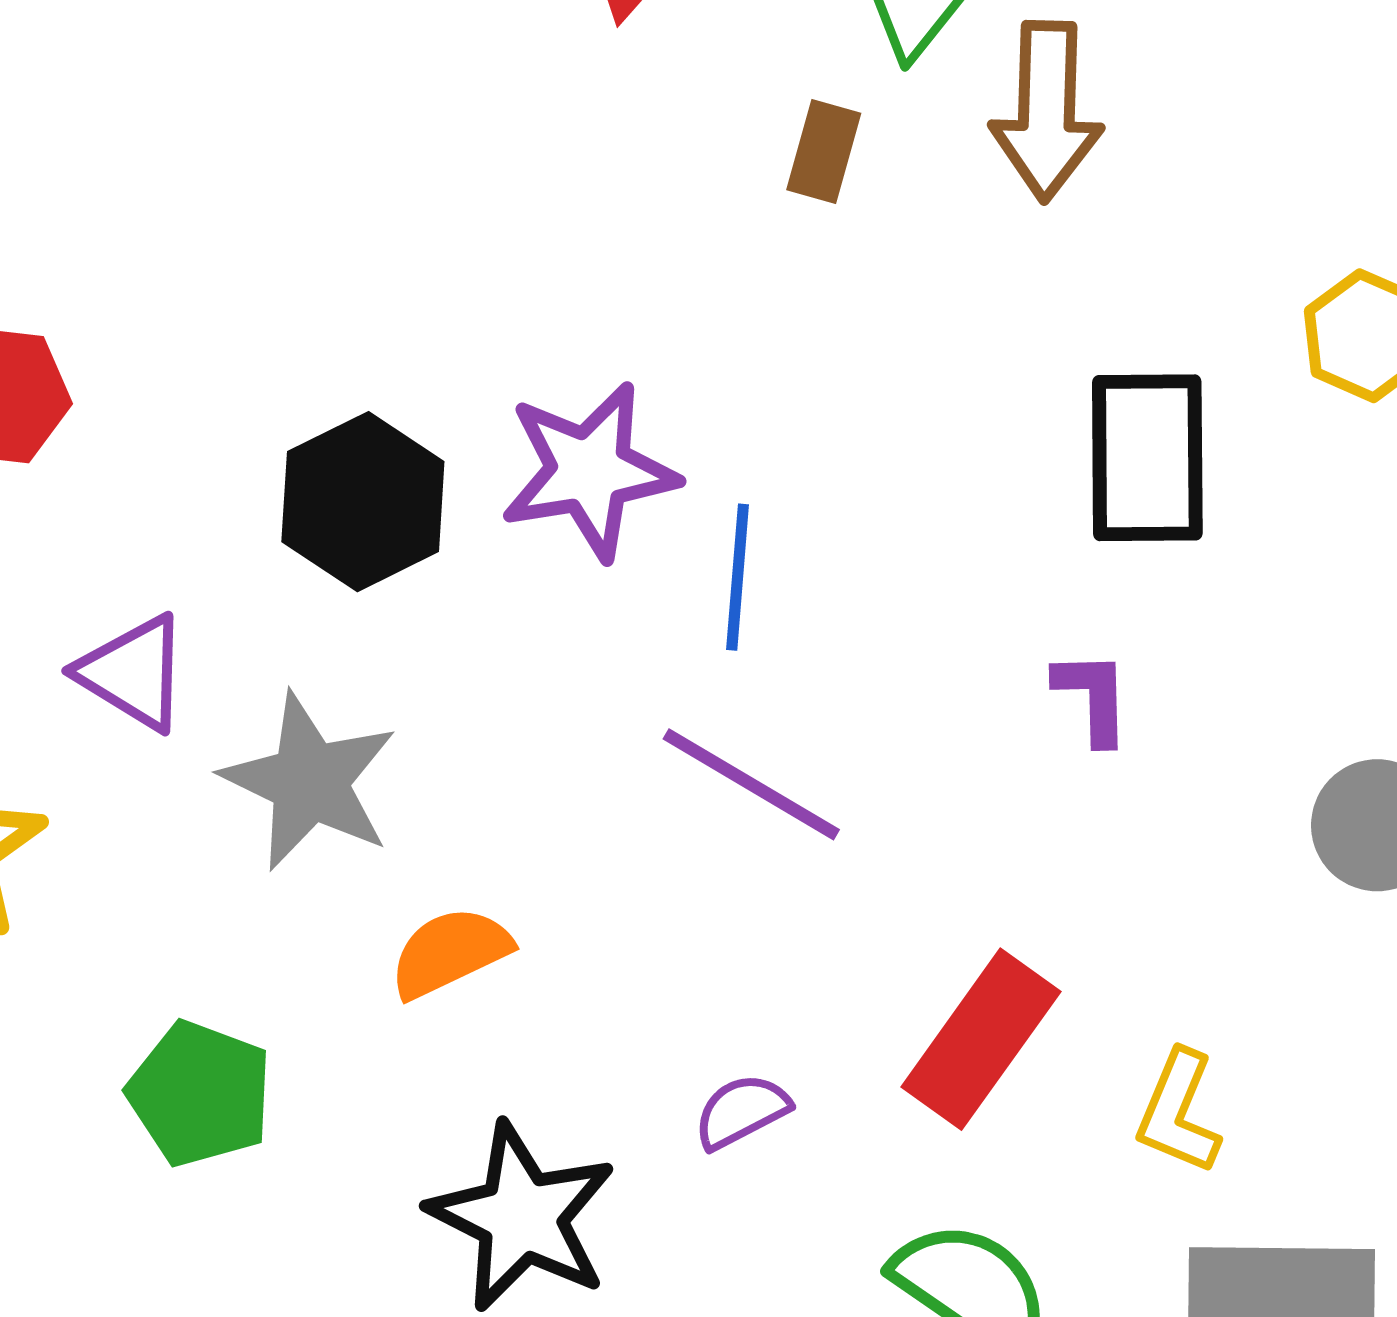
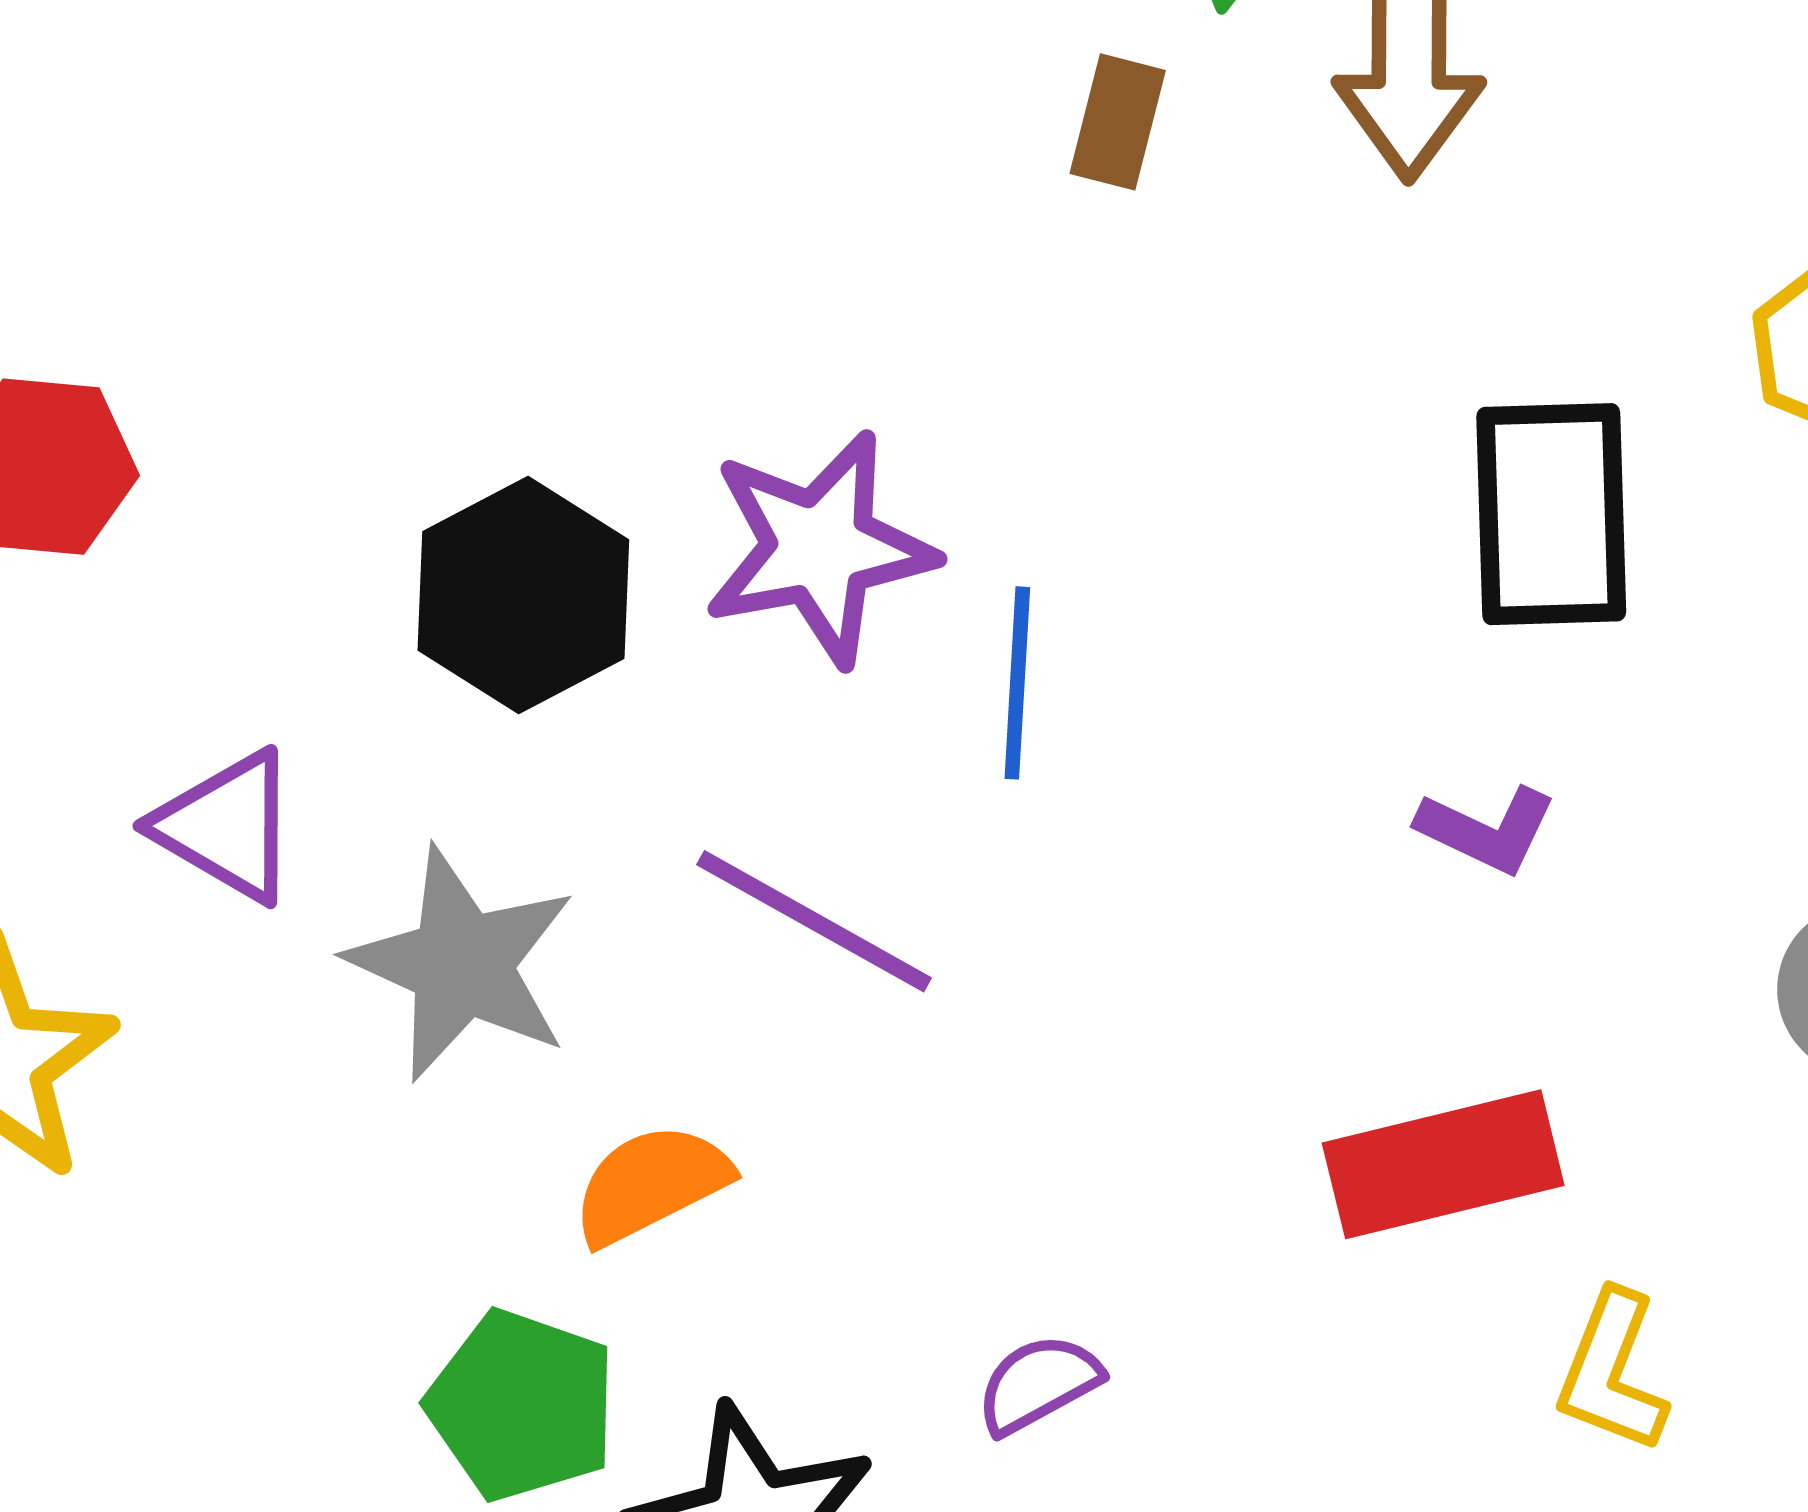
purple L-shape: (1093, 697) -> (1487, 830), turned 118
purple line: (751, 784) -> (814, 921), moved
red rectangle: (981, 1039) -> (1443, 1164), moved, turned 42
green pentagon: (200, 1094) -> (522, 1405), moved

